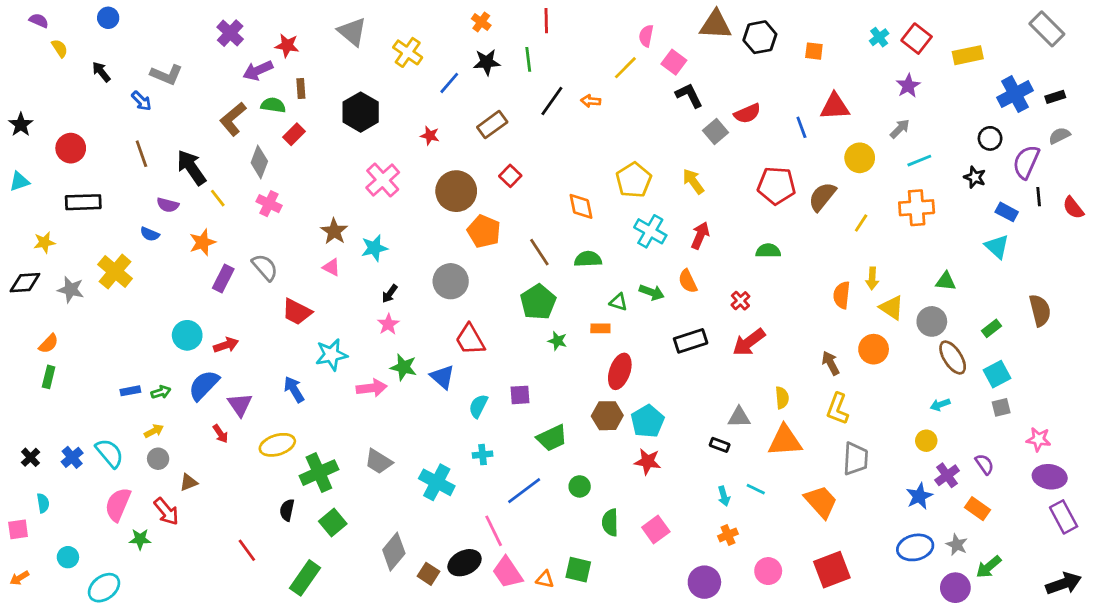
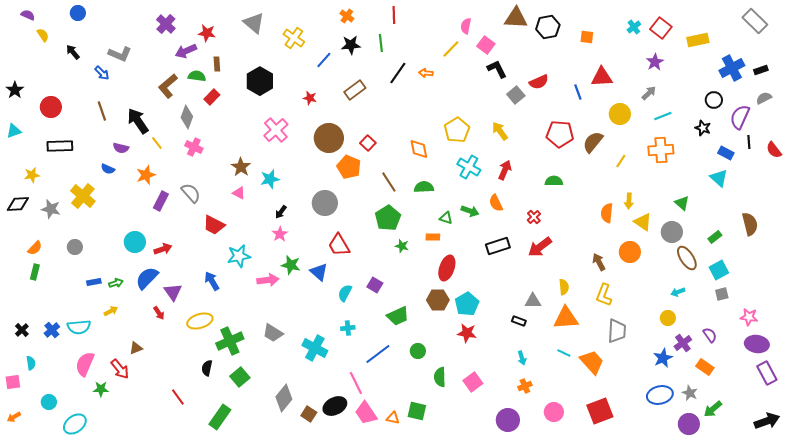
red square: (510, 176) -> (368, 143), moved
green triangle: (946, 281) -> (682, 203), turned 35
purple square: (520, 395) -> (375, 285), turned 35
cyan semicircle: (110, 453) -> (79, 327), turned 125
gray circle: (158, 459) -> (75, 247), moved
cyan line: (756, 489) -> (564, 353), moved

